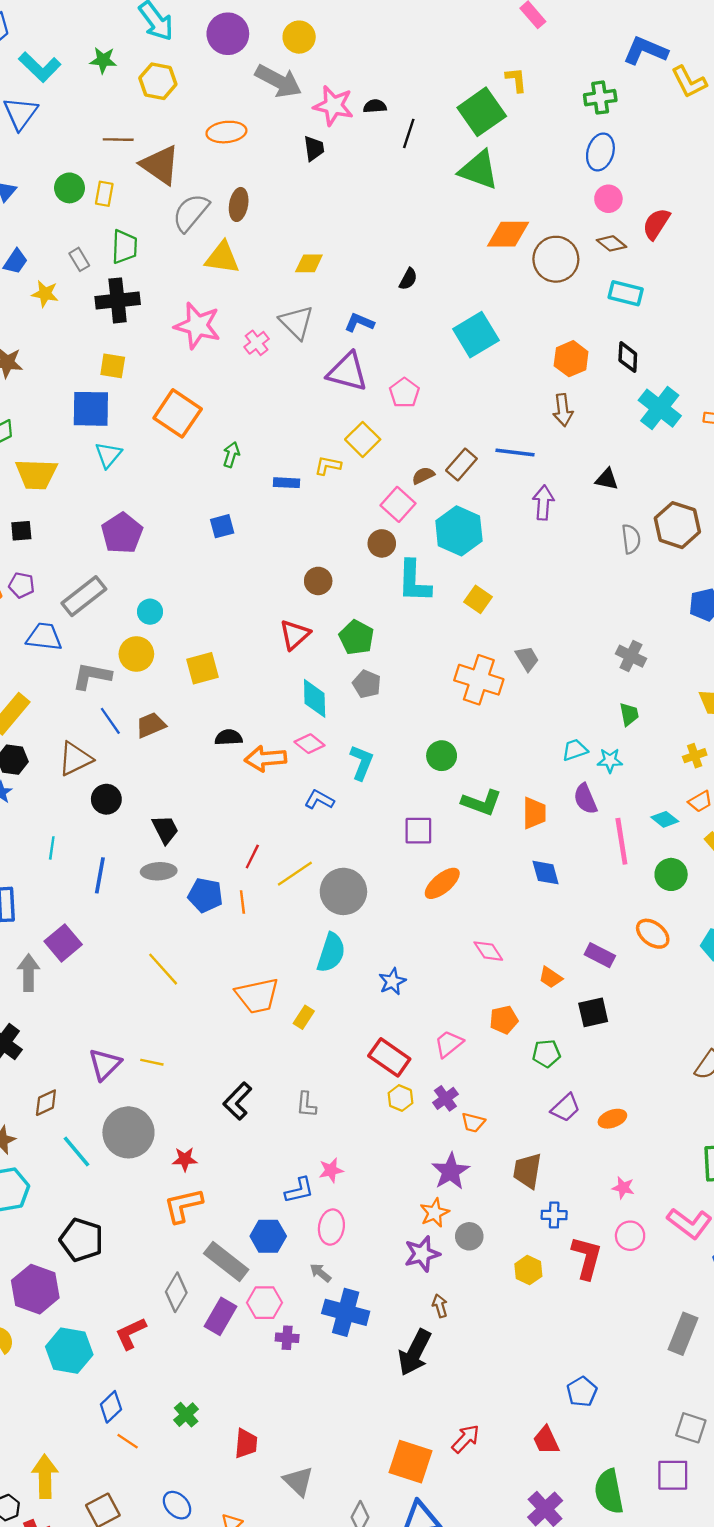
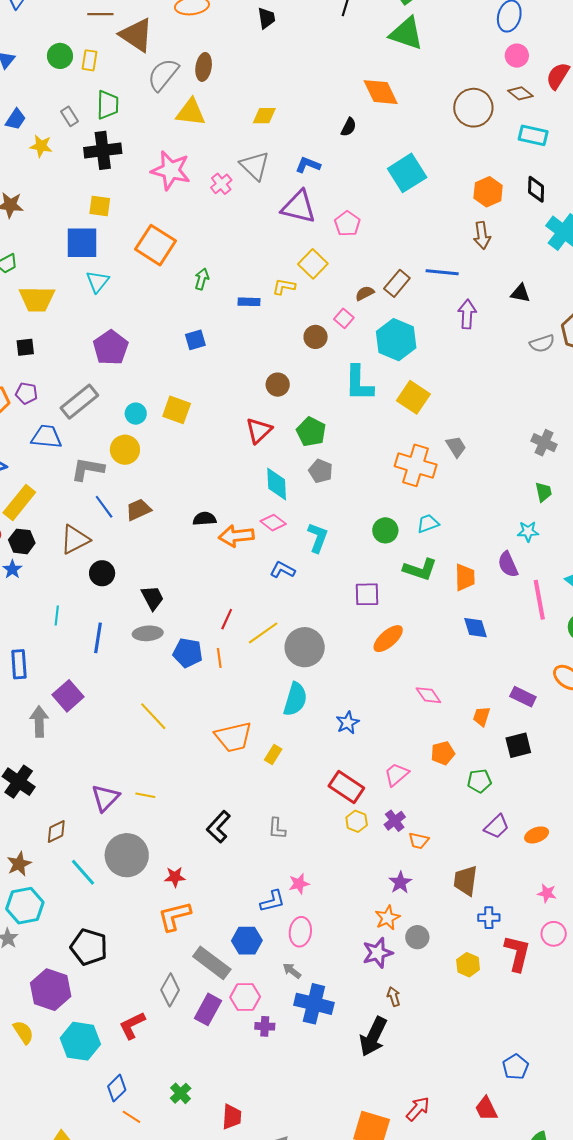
orange diamond: (508, 234) -> (381, 92), moved, turned 66
pink square: (398, 504) -> (344, 318), size x0.7
gray semicircle: (631, 539) -> (542, 343), turned 80
brown circle: (382, 543) -> (316, 337), moved
yellow square: (478, 599) -> (413, 397), size x1.4
yellow square: (202, 668) -> (177, 410), moved, turned 36
cyan trapezoid: (575, 750) -> (428, 524), moved
orange trapezoid: (551, 978) -> (482, 716), turned 75
purple star: (451, 1171) -> (400, 882), size x0.7

